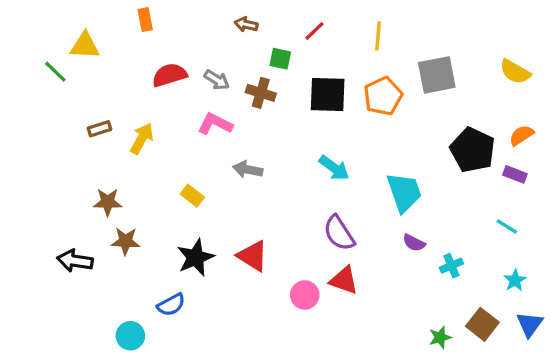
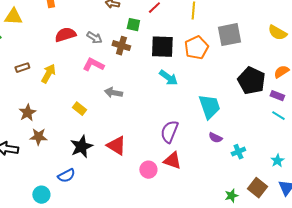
cyan arrow: (334, 168) -> (168, 78), moved
brown star: (108, 202) -> (27, 113), turned -30
cyan line: (507, 227) -> (278, 116), moved
purple semicircle: (339, 233) -> (169, 132), turned 55

